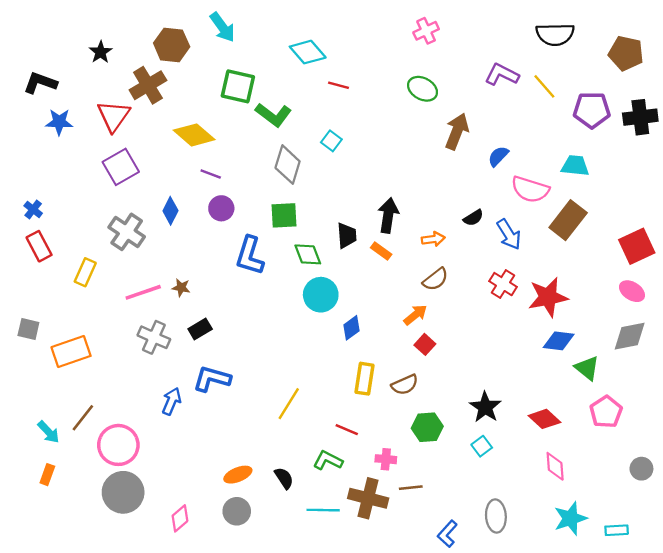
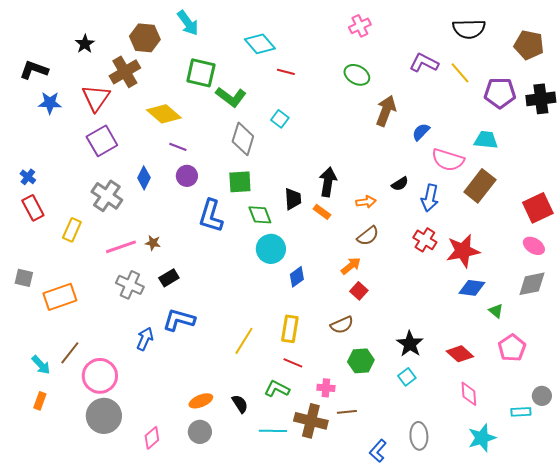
blue arrow: (509, 234) -> (430, 198), turned 44
green triangle: (587, 368) -> (496, 311), size x0.7
yellow rectangle: (365, 379) -> (290, 329), moved
cyan rectangle: (617, 530) -> (521, 412), moved

